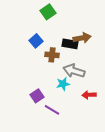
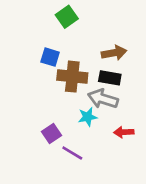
blue square: (36, 41) -> (50, 57), turned -32
black rectangle: (70, 44) -> (110, 78), moved
brown cross: (52, 55) -> (72, 77), size x1.5

